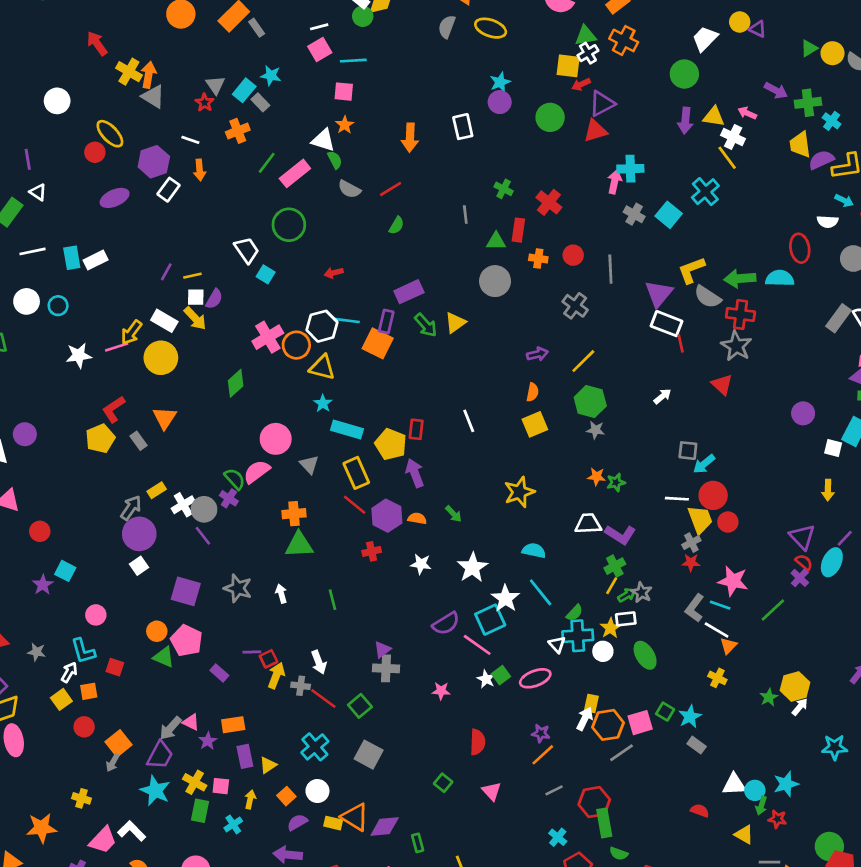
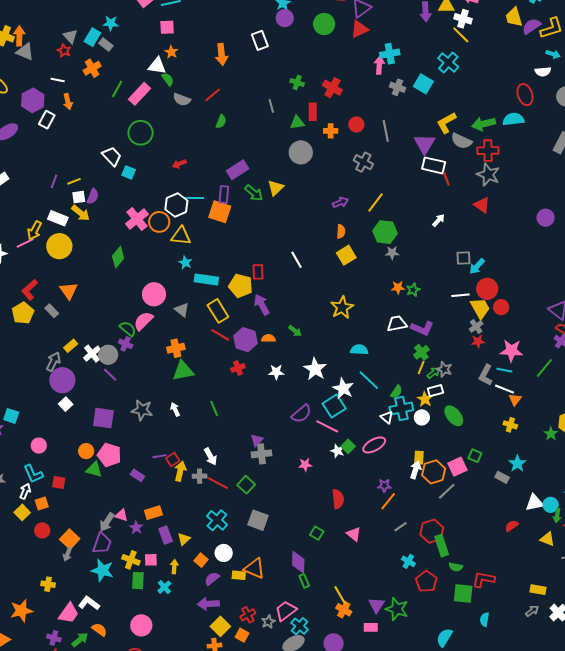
cyan star: (690, 717) -> (517, 463), moved
red semicircle: (700, 811) -> (512, 526), turned -48
purple diamond: (385, 826) -> (298, 562), moved, turned -75

